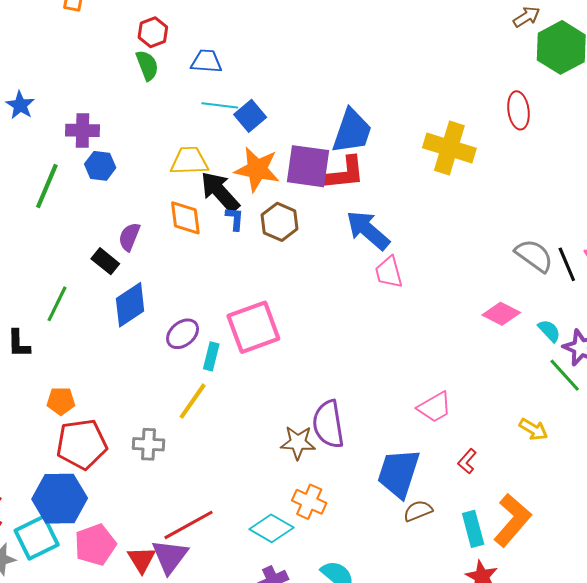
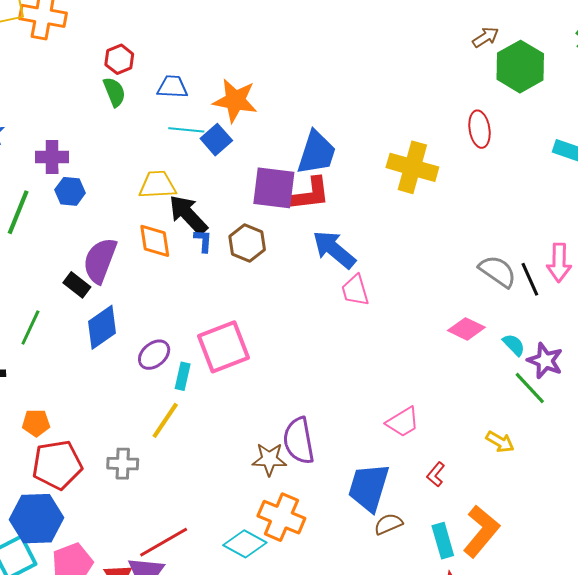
orange star: (257, 169) -> (235, 101), moved
purple semicircle: (129, 237) -> (100, 260), size x1.6
orange cross: (309, 502) -> (281, 517), size x1.4

